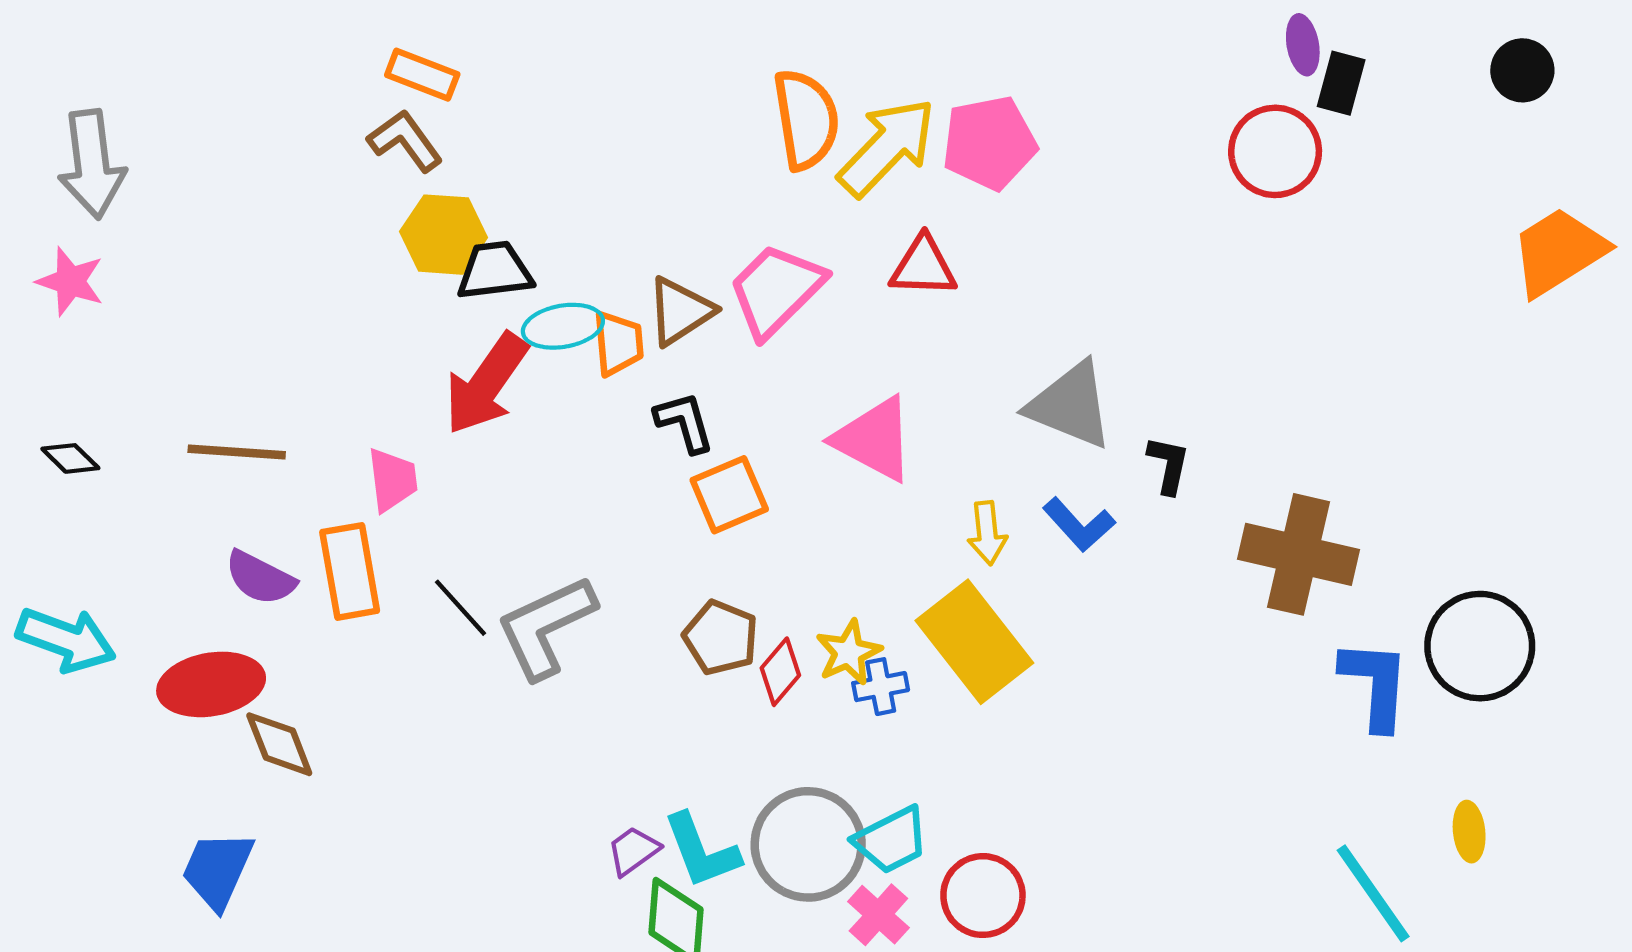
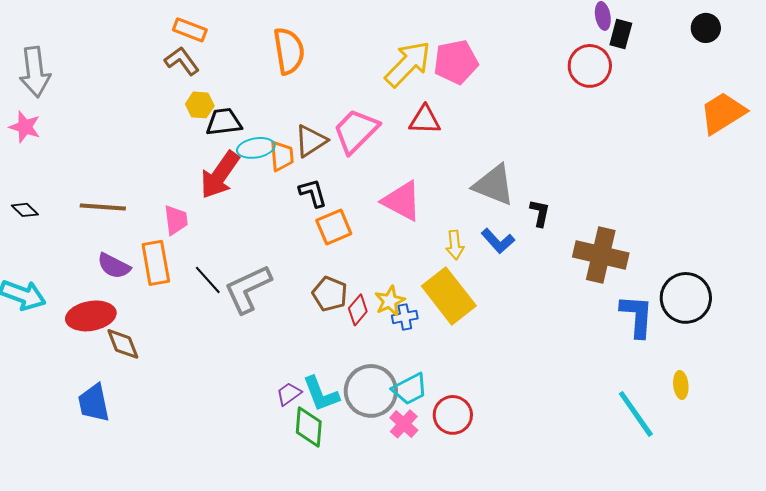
orange semicircle: (806, 119) -> (289, 51), moved
yellow hexagon: (444, 235) -> (200, 105), size x0.7
blue trapezoid: (217, 870) -> (94, 403), turned -36

